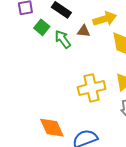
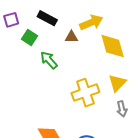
green arrow: (63, 39) -> (49, 60), moved

